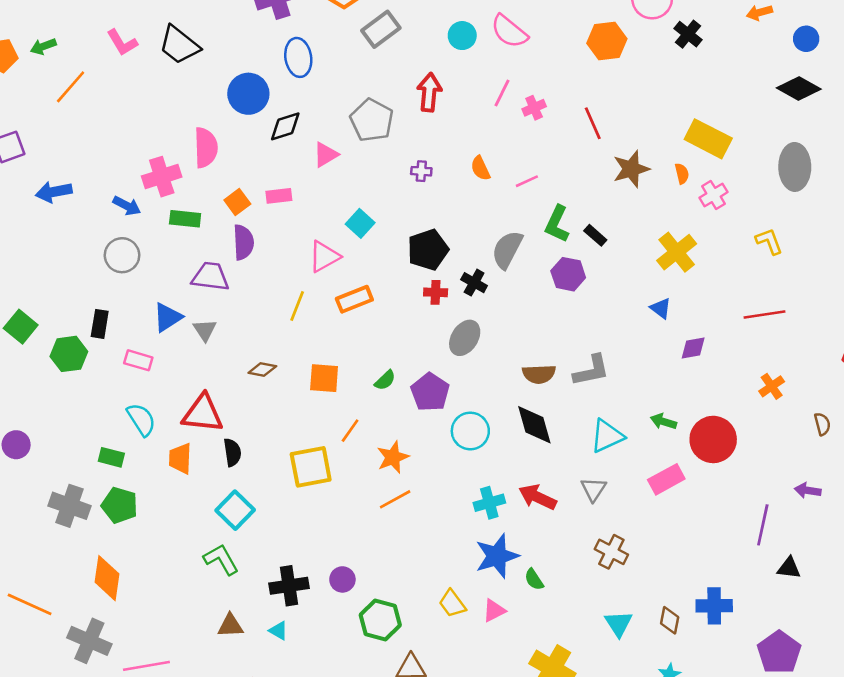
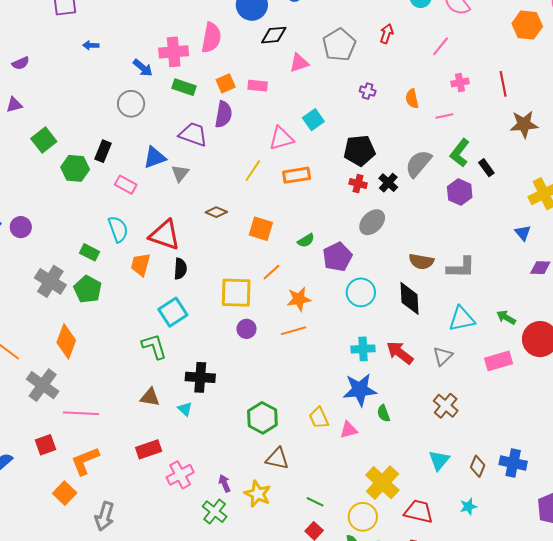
red arrow: (429, 92) -> (387, 34), size x0.7
pink cross: (534, 108) -> (460, 82), moved
blue arrow: (54, 192) -> (91, 45), size x0.6
purple circle: (342, 579) -> (247, 329), moved

